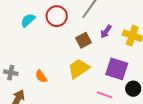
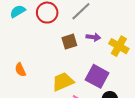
purple arrow: (106, 32) -> (93, 37), turned -128
yellow trapezoid: (79, 69) -> (63, 82), moved

